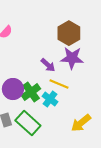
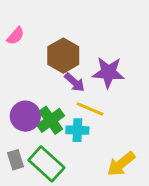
brown hexagon: (69, 33) -> (63, 56), moved
cyan cross: (50, 99) -> (77, 130), turned -35

